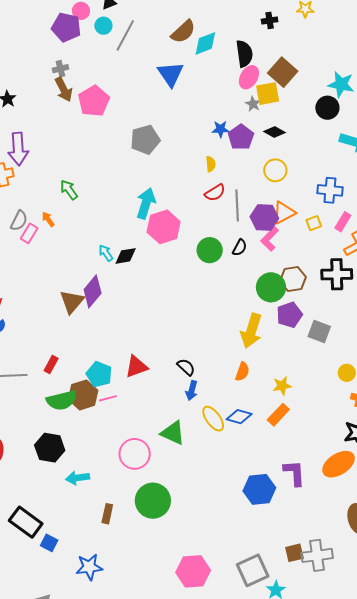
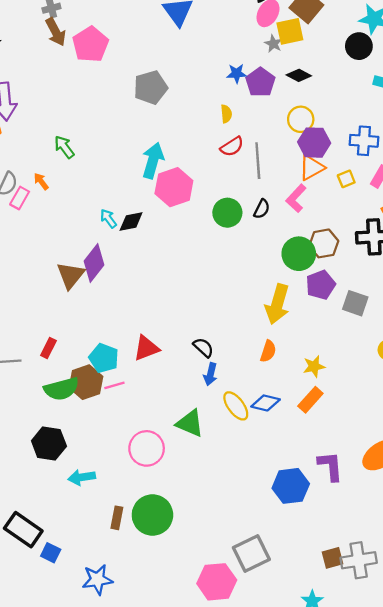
purple hexagon: (264, 218) -> (314, 143), moved
green circle: (153, 501) -> (152, 515), moved
gray square: (253, 570) -> (251, 554), moved

